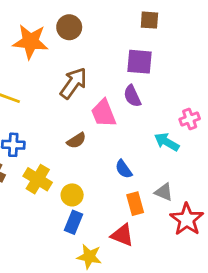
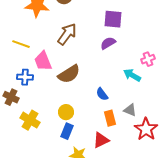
purple semicircle: (132, 96) -> (108, 43), turned 84
pink trapezoid: (104, 113) -> (43, 61), moved
brown semicircle: (76, 140) -> (69, 74), size x1.6
yellow cross: (38, 179) -> (30, 120), moved
red triangle: (122, 235) -> (101, 140), turned -48

